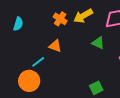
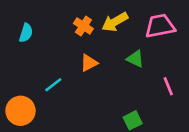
orange triangle: (55, 46) -> (89, 63), moved, turned -48
orange circle: (29, 81) -> (21, 111), moved

